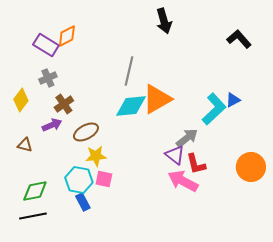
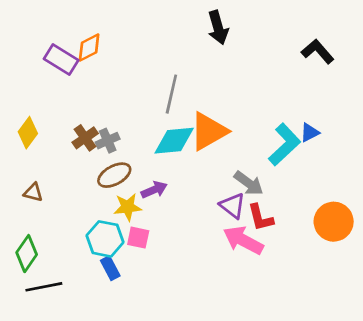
gray cross: (48, 78) -> (108, 141), moved
purple arrow: (52, 125) -> (154, 190), moved
gray arrow: (187, 138) -> (249, 183), turned 75
green diamond: (35, 191) -> (27, 254), moved, turned -44

